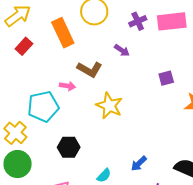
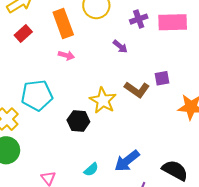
brown L-shape: (90, 69) -> (137, 90), moved
pink arrow: (68, 86) -> (66, 55), moved
black hexagon: (69, 147) -> (78, 121), moved
blue arrow: (139, 164) -> (127, 161), size x1.5

